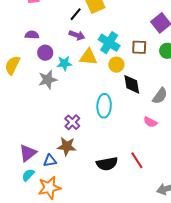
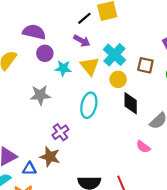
purple semicircle: (32, 35) -> (34, 32), size x1.5
yellow triangle: (88, 57) -> (90, 66), turned 36
gray star: (48, 80) -> (40, 95), moved
cyan ellipse: (104, 106) -> (89, 105), moved

